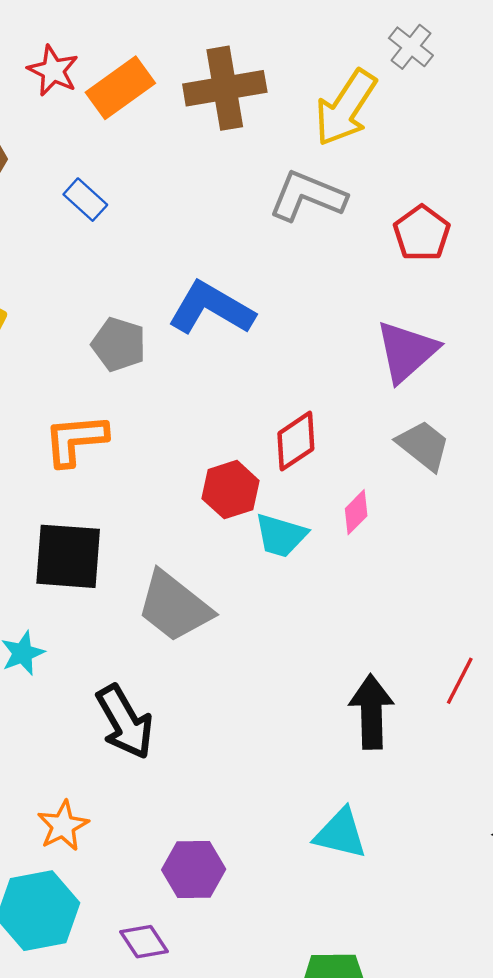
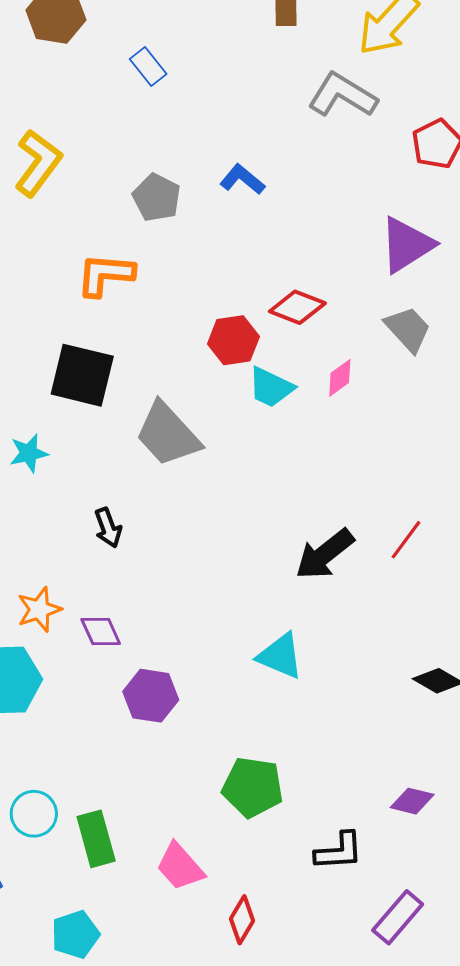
blue L-shape: (211, 308) -> (242, 179), size x0.6
red diamond: (296, 441) -> (297, 307), turned 46
black arrow: (371, 712) -> (325, 554), turned -136
black arrow: (125, 722) -> (108, 528), size x0.6
purple hexagon: (194, 869) -> (151, 696), moved
purple diamond: (144, 942) -> (101, 631), moved

